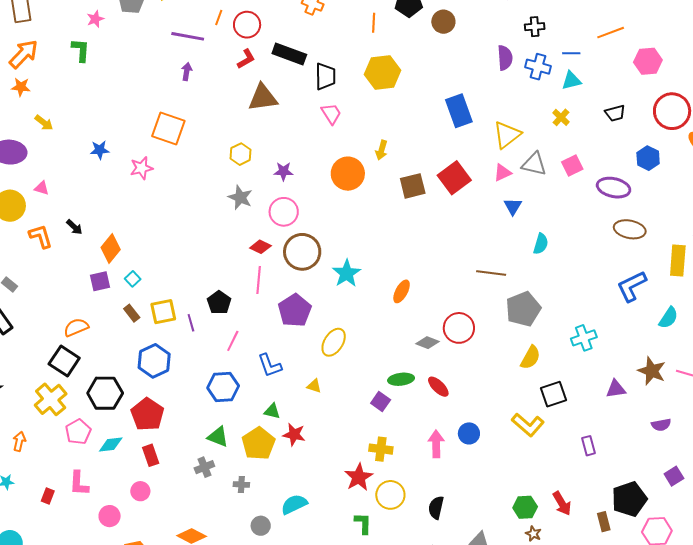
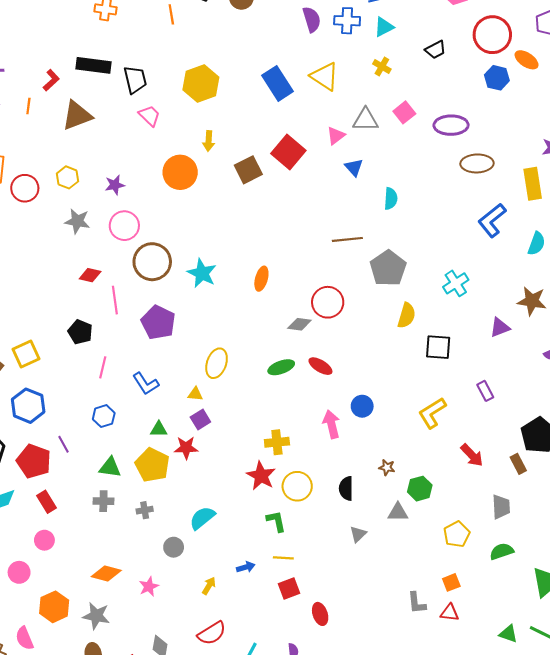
orange line: (219, 18) -> (28, 106), moved
red circle: (247, 25) -> (25, 188), moved
yellow hexagon: (383, 72) -> (201, 83), moved
yellow triangle: (507, 135) -> (325, 76), moved, turned -36
blue hexagon: (648, 158) -> (497, 78), moved
red diamond: (260, 247) -> (90, 275), moved
purple line: (191, 323) -> (64, 444), moved
yellow ellipse: (334, 342) -> (217, 363), moved
blue hexagon: (223, 387) -> (104, 416), size x0.7
black square: (553, 394) -> (438, 347), turned 36
purple square: (381, 402) -> (200, 420), moved, turned 36
yellow L-shape: (528, 425) -> (432, 413), moved, turned 120
gray cross: (204, 467) -> (103, 501), turned 36
green hexagon: (525, 507) -> (420, 489), moved
brown star: (533, 534) -> (387, 467), moved

